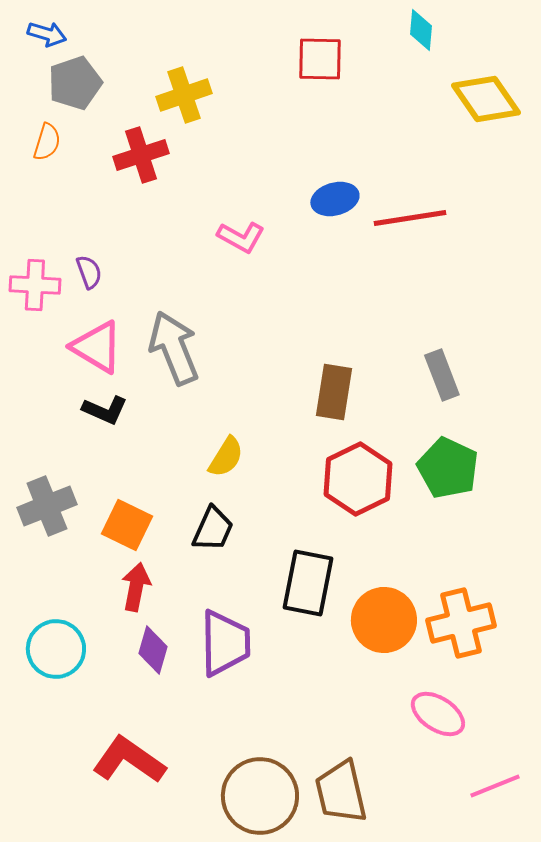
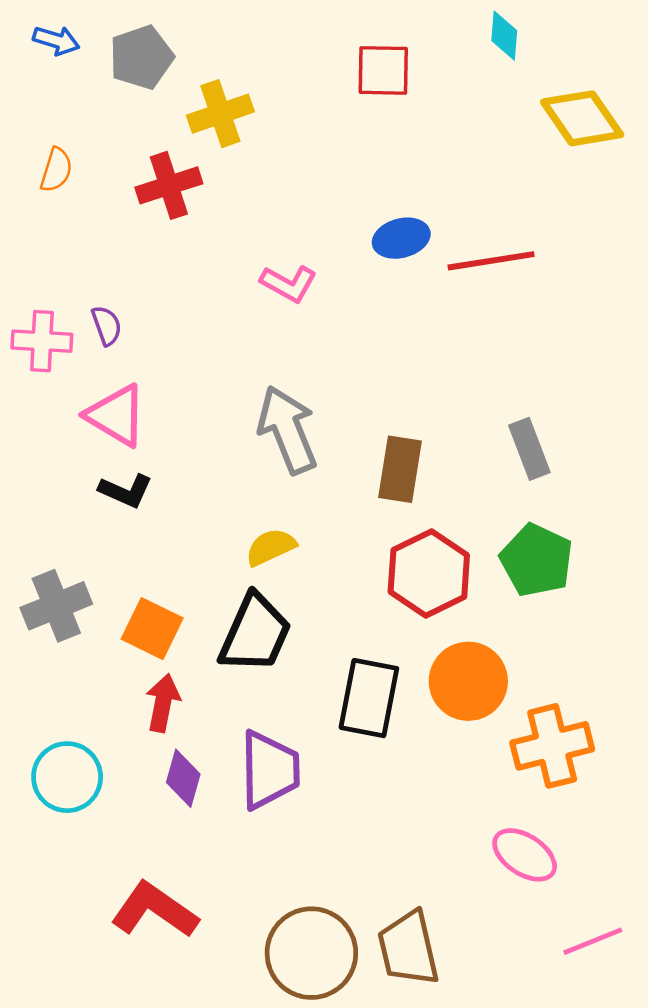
gray pentagon: (75, 83) -> (141, 57), moved
gray arrow: (174, 348) -> (287, 430), moved
yellow semicircle: (226, 457) -> (271, 547), turned -147
black trapezoid: (213, 529) -> (255, 633), size x1.5
orange circle: (384, 620) -> (468, 681), moved

